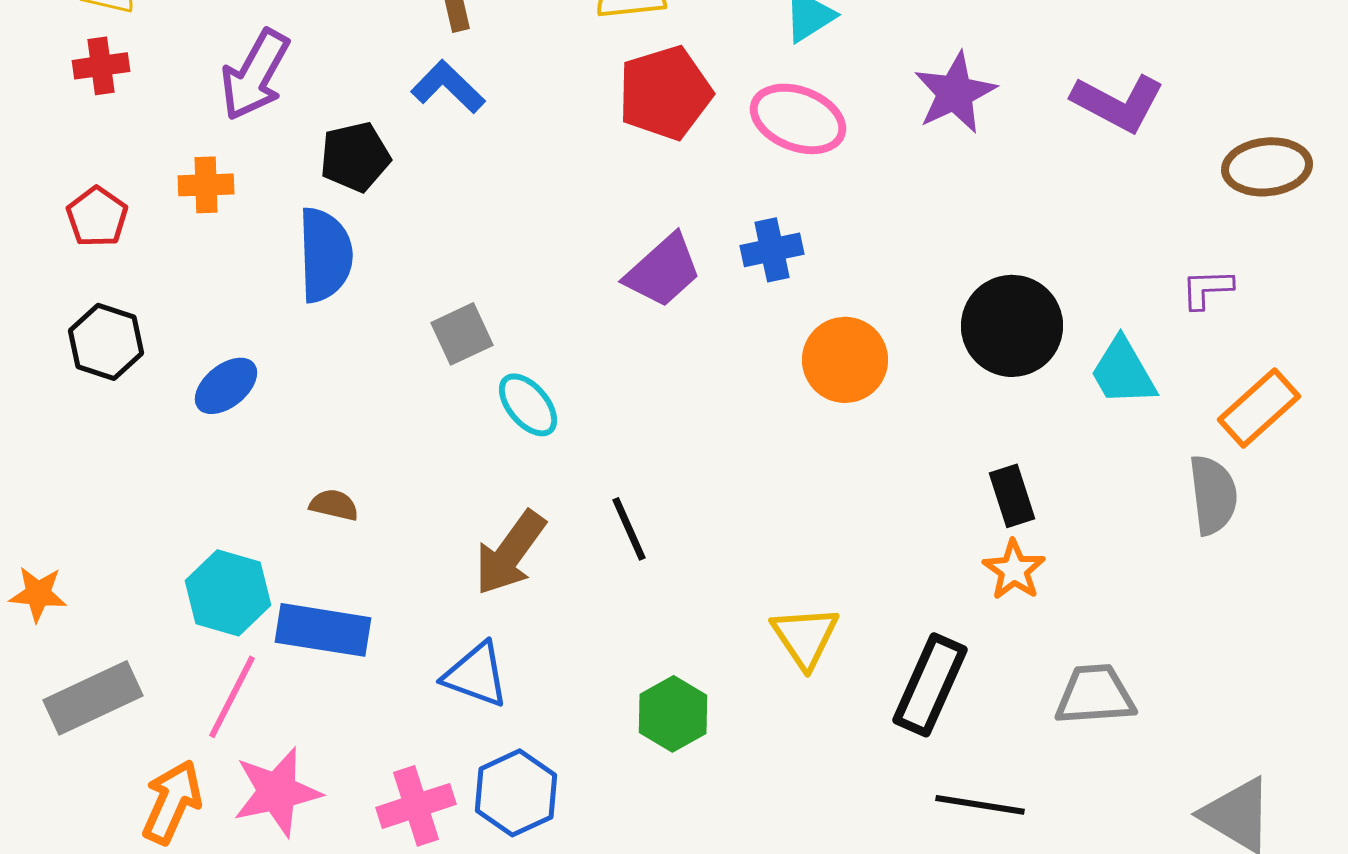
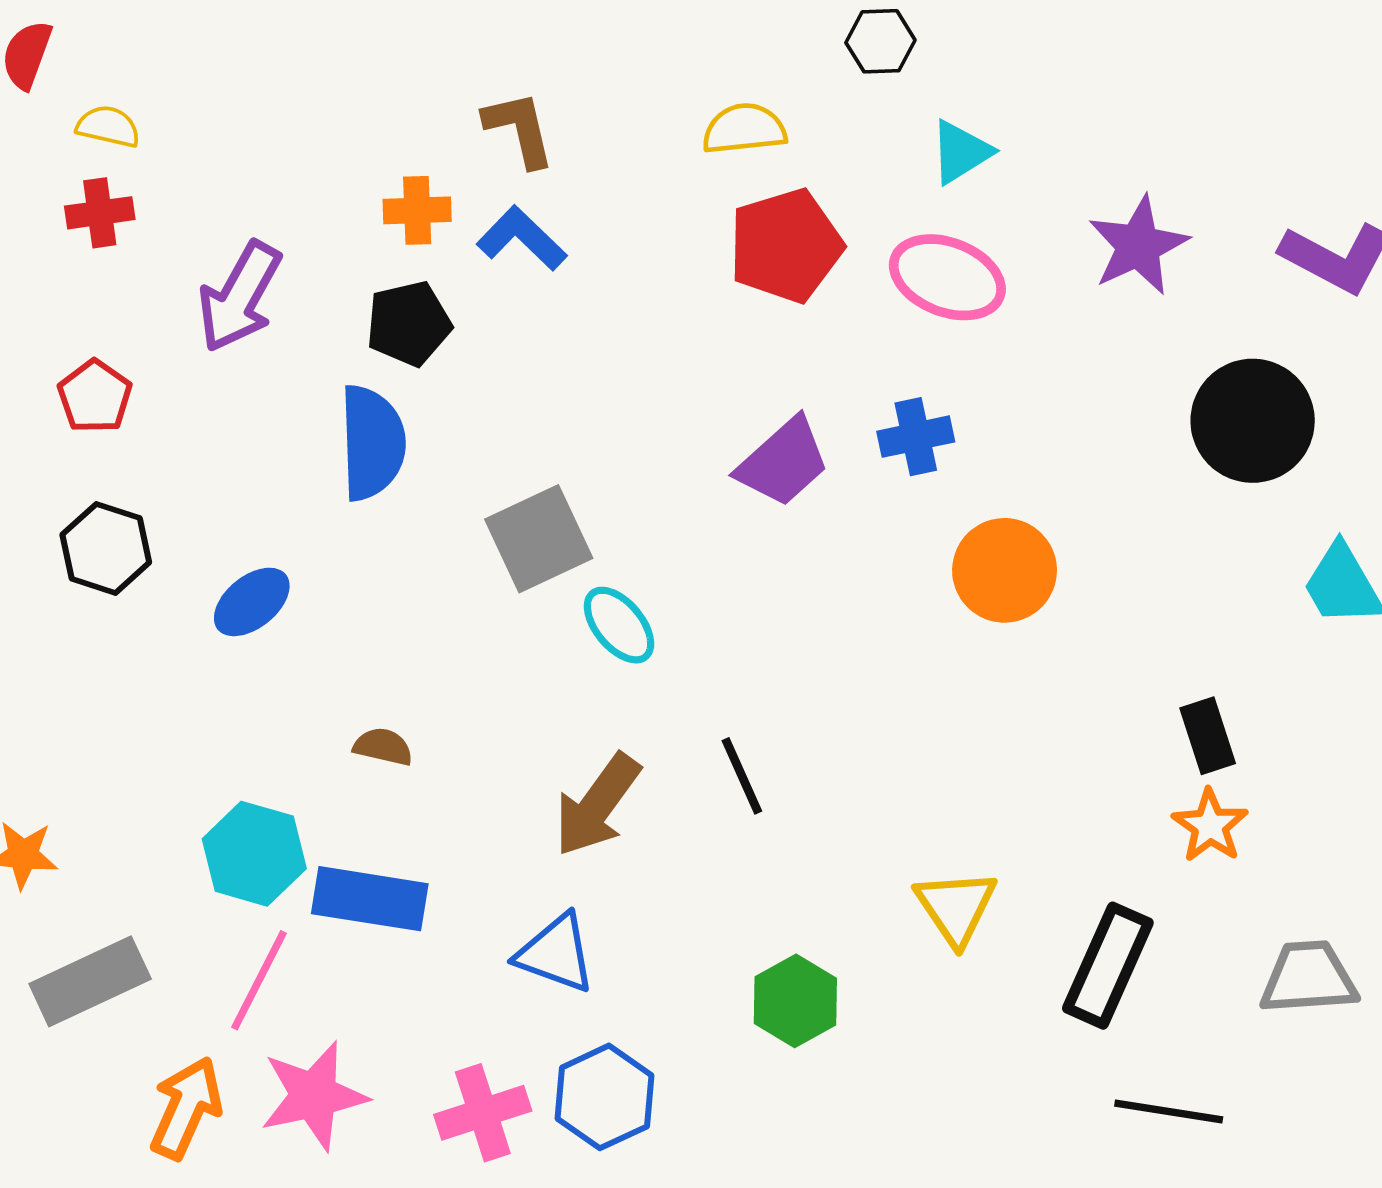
purple arrow: (255, 75) -> (240, 297), moved
orange cross: (206, 185) -> (417, 210), moved
black circle: (1012, 326) -> (1253, 421), moved
gray square: (462, 334) -> (539, 539), size x1.4

